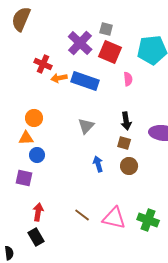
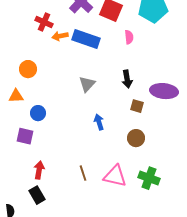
orange circle: (34, 118) -> (28, 69), moved
orange triangle: (26, 138) -> (16, 96), moved
brown square: (124, 143) -> (137, 106), moved
brown circle: (129, 166) -> (136, 138), moved
brown line: (82, 215) -> (83, 173), turned 35

